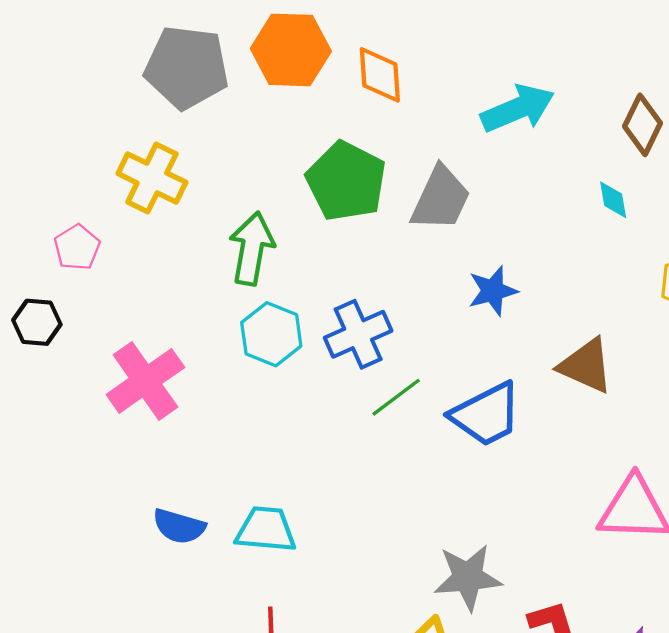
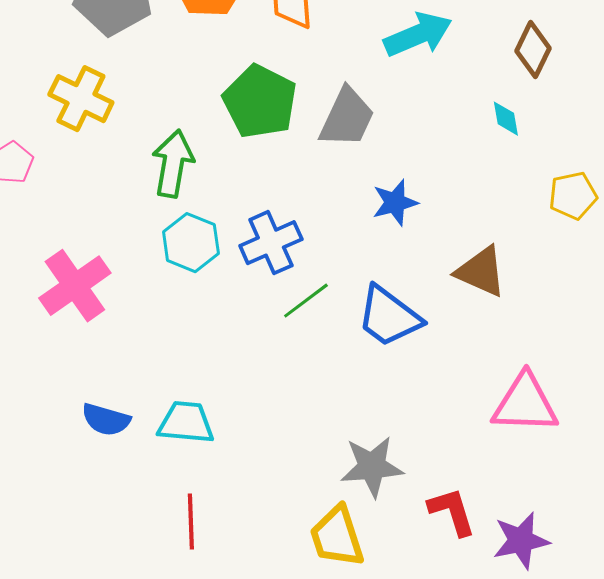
blue trapezoid: (486, 415) -> (389, 317), turned 64

